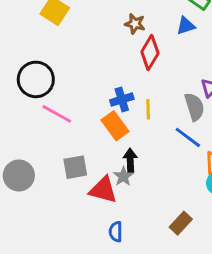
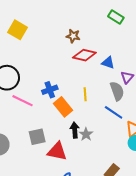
blue triangle: (186, 26) -> (108, 63), moved, turned 40
red diamond: (150, 53) -> (84, 55), turned 75
blue cross: (122, 100) -> (50, 90), moved
gray star: (123, 176) -> (86, 134), moved

